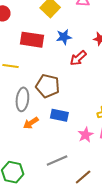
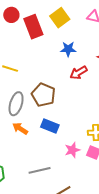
red rectangle: (32, 40) -> (33, 27), moved, turned 50
orange arrow: (31, 123) -> (20, 129), turned 56

